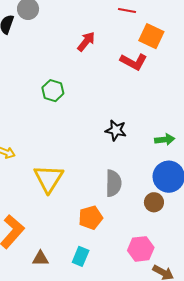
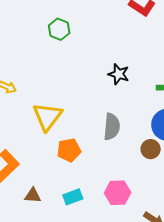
orange pentagon: (91, 218) -> (69, 150), moved
pink hexagon: (141, 249) -> (118, 193), moved
cyan rectangle: (81, 256) -> (73, 197), turned 42

